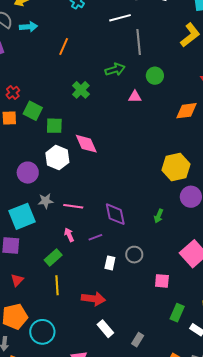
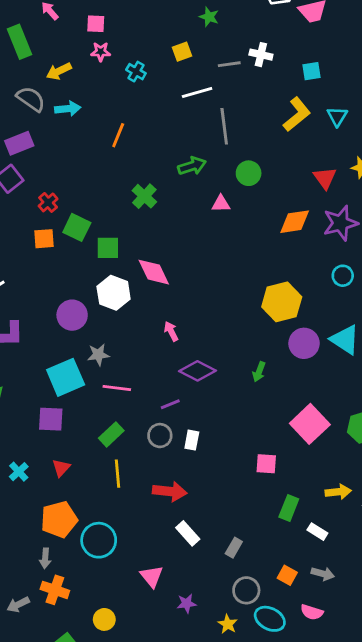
pink line: (73, 206) -> (117, 388), moved
purple diamond: (115, 214) -> (198, 371), turned -50
pink arrow: (69, 235) -> (171, 331), moved
gray circle: (134, 255) -> (160, 436), moved

